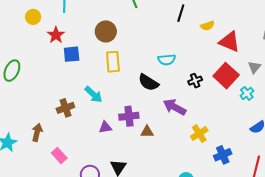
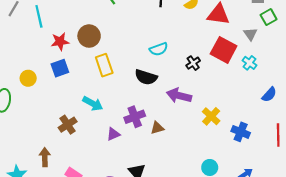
yellow circle: (33, 17) -> (28, 78), moved
red star: (56, 35) -> (60, 42), moved, turned -30
blue cross: (223, 155) -> (241, 132), turned -30

